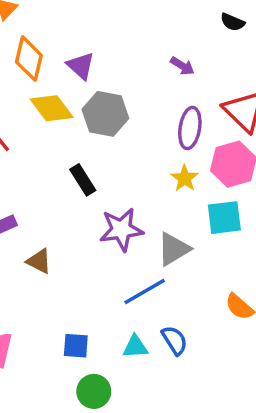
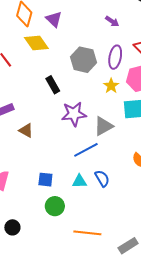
gray hexagon: (105, 114) -> (83, 60), moved

